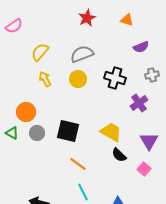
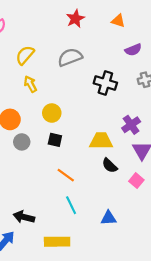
yellow circle: (78, 79) -> (52, 113), moved
purple cross: (139, 103) -> (131, 125), moved
black square: (68, 131) -> (55, 140), size x0.6
yellow trapezoid: (111, 132) -> (101, 141), turned -30

